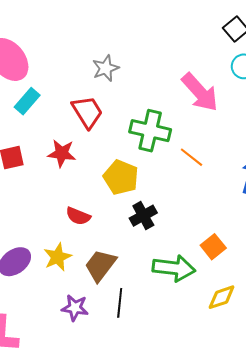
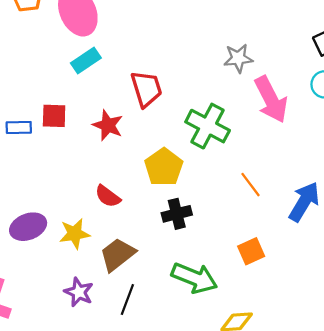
gray star: (106, 68) -> (238, 58), moved
orange line: (191, 157) -> (251, 185), moved
orange square: (213, 247) -> (251, 251), moved

